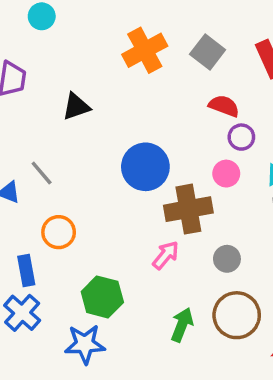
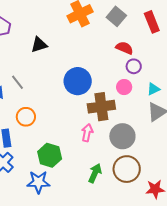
pink arrow: (166, 255) -> (87, 133), turned -30
gray circle: (227, 259) -> (122, 136), size x1.6

